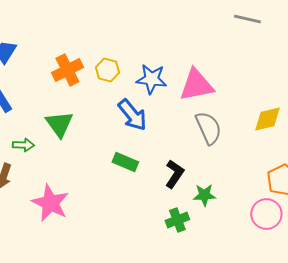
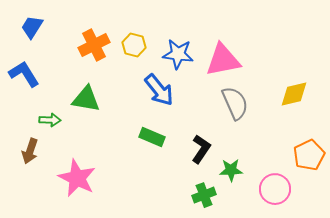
green triangle: (59, 124) -> (86, 99), turned -44
pink circle: (266, 214) -> (275, 189), moved

